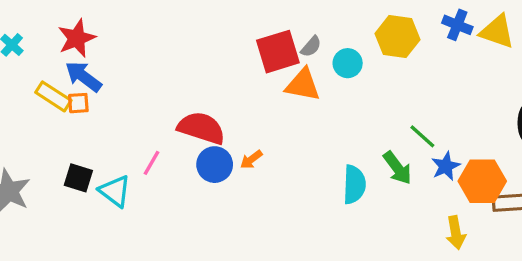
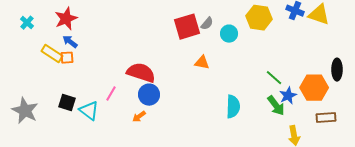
blue arrow: (83, 76) -> (70, 42), size x0.7
orange triangle: (303, 85) -> (202, 63), moved, size x0.7
orange arrow: (251, 160) -> (139, 117), moved
green arrow: (397, 168) -> (276, 106), moved
orange hexagon: (482, 181) -> (314, 88), moved

